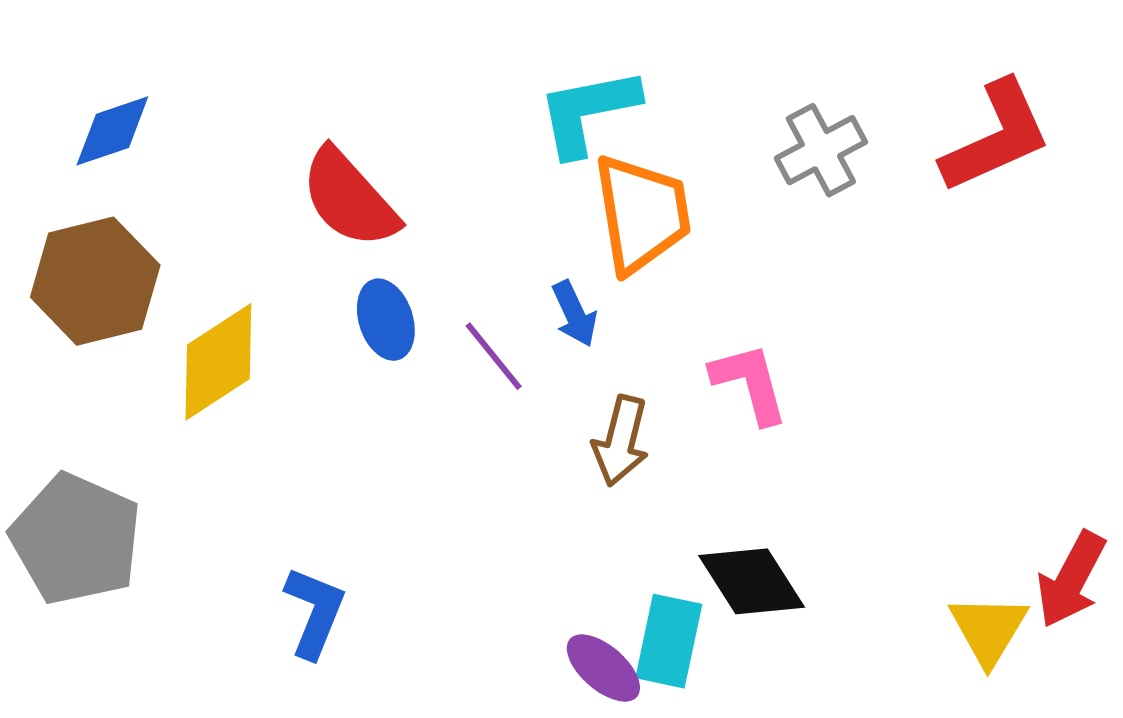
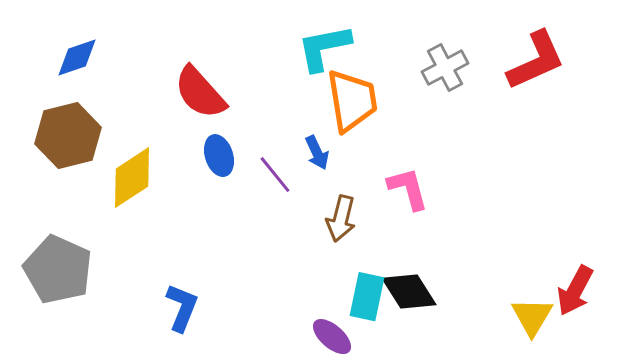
cyan rectangle: (669, 641) -> (367, 297), moved

